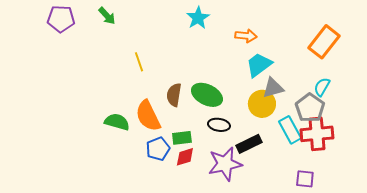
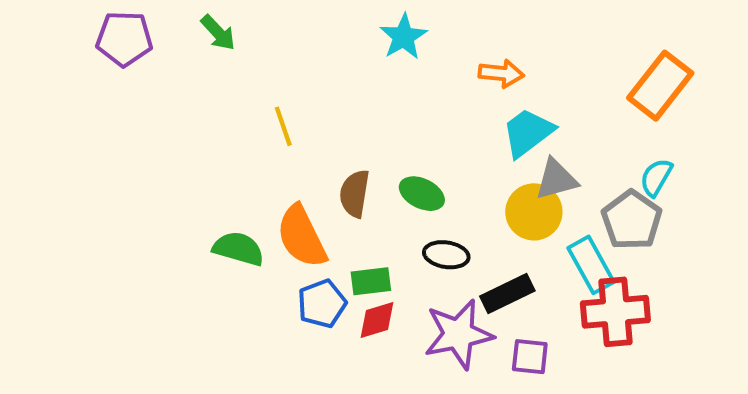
green ellipse: (207, 95) -> (422, 194), size x0.7
red cross: (317, 134) -> (615, 312), moved
purple square: (305, 179) -> (530, 357), moved

